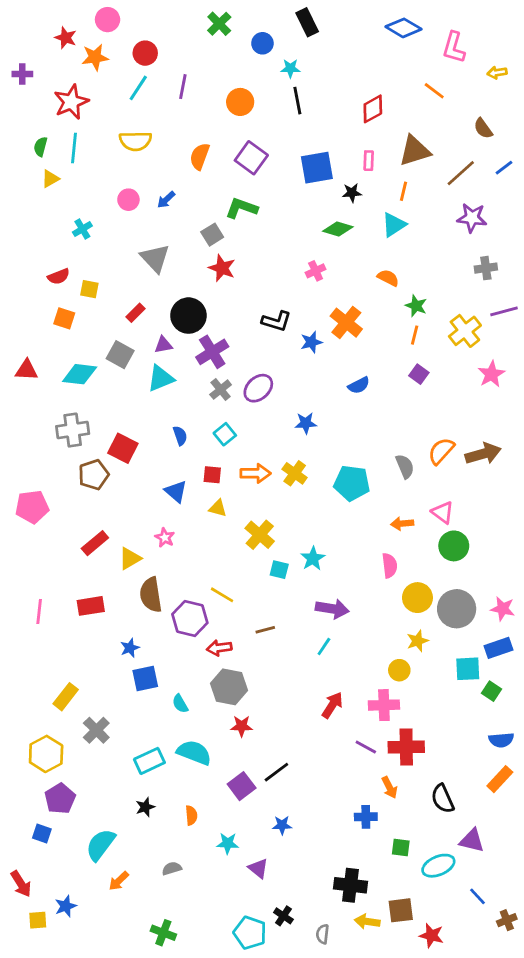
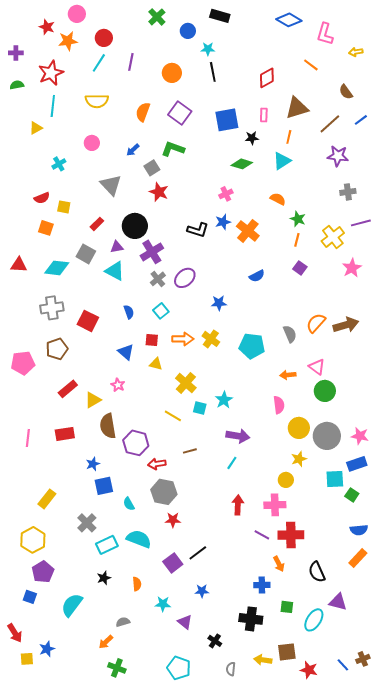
black rectangle: (307, 22) -> (220, 16), turned -48
green semicircle: (40, 147) -> (17, 85), moved, turned 64
blue arrow: (166, 200) -> (133, 150), moved
blue star: (311, 342) -> (223, 222), moved
cyan triangle: (161, 378) -> (115, 271), turned 50
brown pentagon: (94, 475) -> (57, 349), moved
yellow line: (222, 595) -> (173, 416), moved
red arrow: (332, 705) -> (238, 505), turned -30
gray cross: (96, 730) -> (87, 523), moved
cyan ellipse: (438, 866) -> (314, 620), turned -35
orange arrow: (119, 881) -> (106, 642), moved
black cross: (350, 885) -> (251, 619), moved
blue line: (478, 896) -> (343, 665), moved
black cross: (283, 916) -> (215, 641), moved

